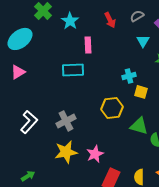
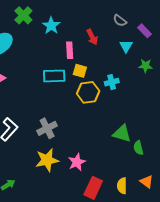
gray semicircle: (137, 16) -> (120, 21), turned -112
red arrow: (110, 20) -> (92, 37), moved
yellow square: (141, 92) -> (80, 71), moved
yellow hexagon: (112, 108) -> (88, 92), moved

